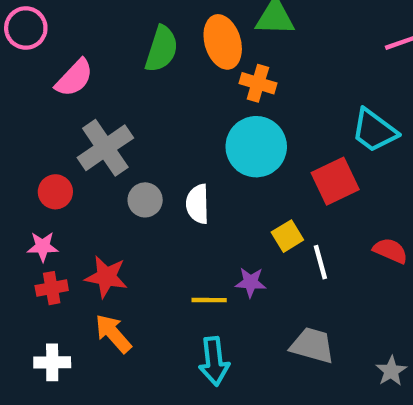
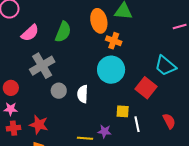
green semicircle: (162, 49) -> (63, 32), moved
red square: (335, 181) -> (146, 88), turned -30
red circle: (55, 192) -> (11, 88), moved
yellow square: (287, 236) -> (123, 111), turned 32
red semicircle: (390, 251) -> (169, 121), turned 35

